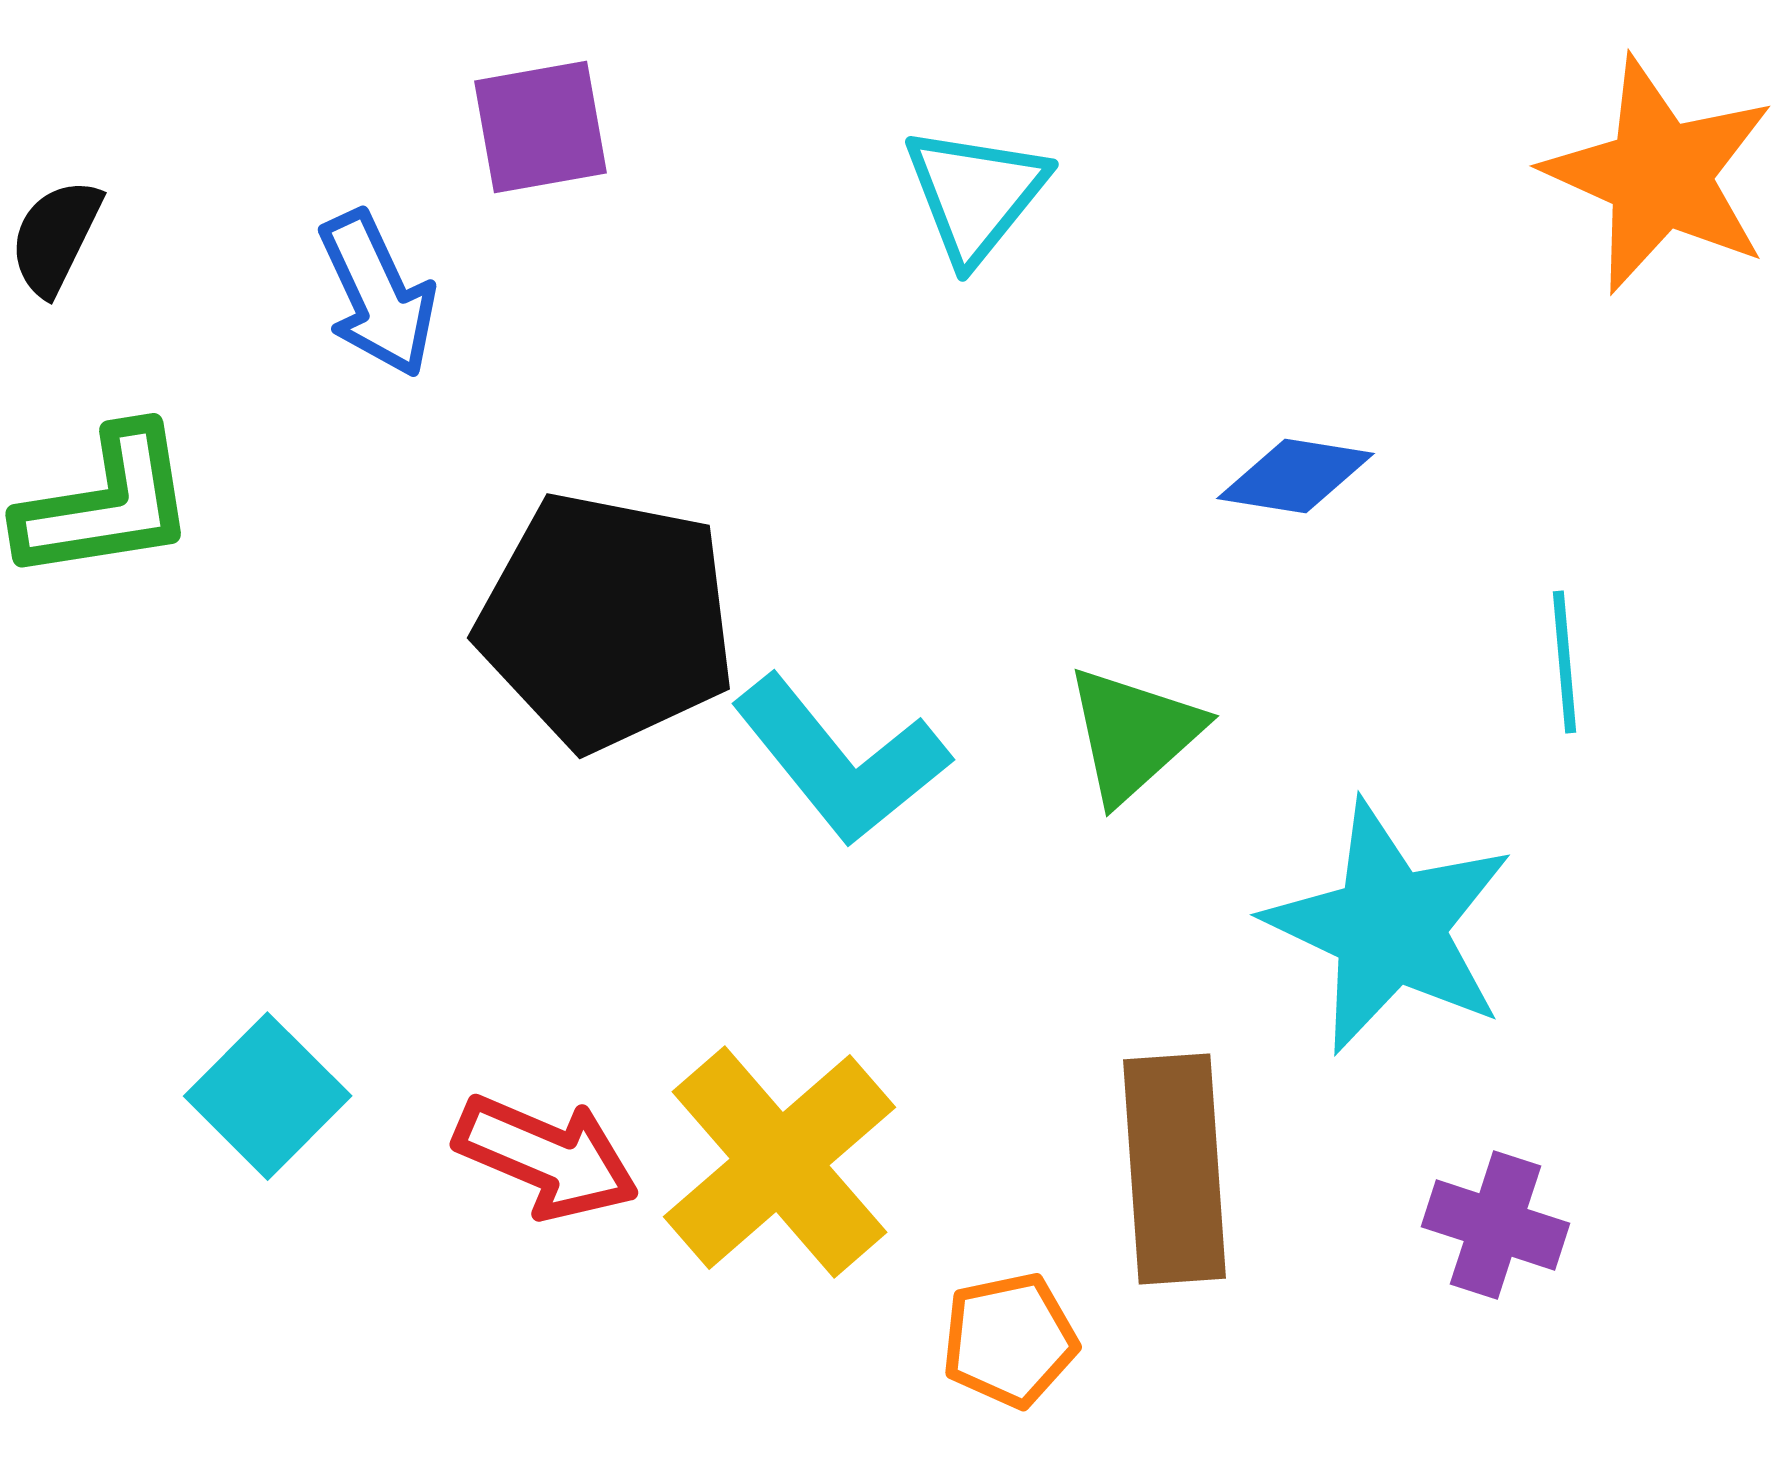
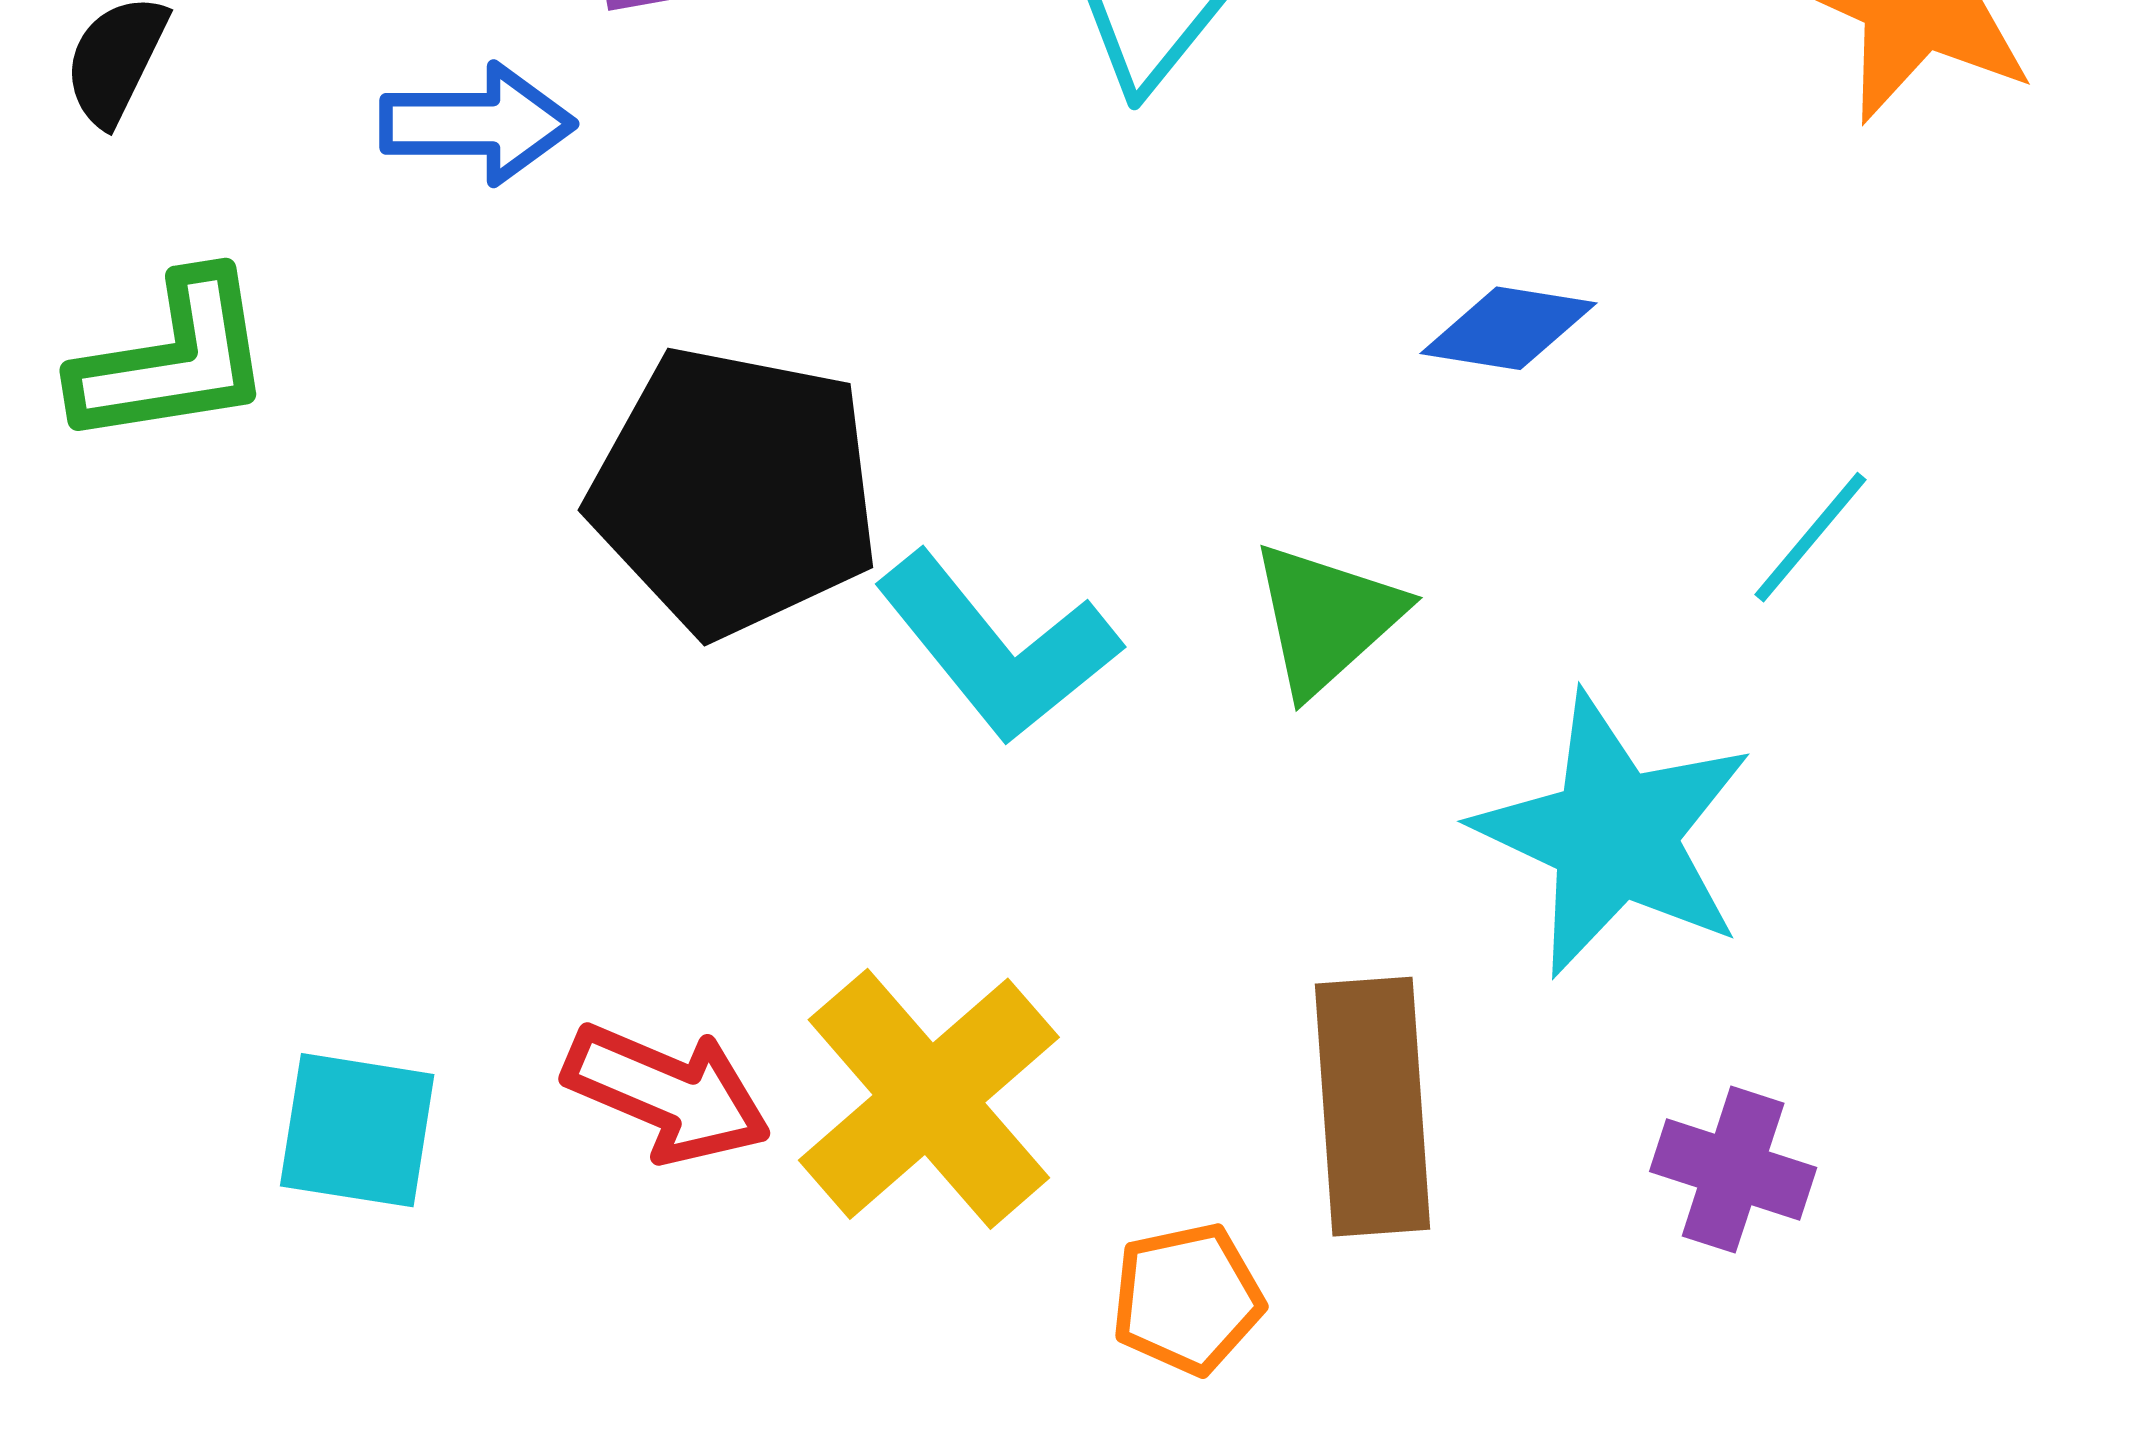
blue arrow: (378, 294) -> (477, 124), turned -65
cyan line: (1564, 662) -> (1811, 537), turned 45
cyan square: (268, 1096) -> (357, 1130), moved, turned -36

